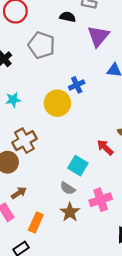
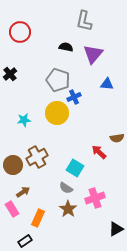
black semicircle: (68, 17) -> (66, 47), moved
gray pentagon: (42, 45) -> (58, 80), moved
cyan star: (13, 100) -> (24, 120), moved
brown cross: (24, 141) -> (37, 157), moved

